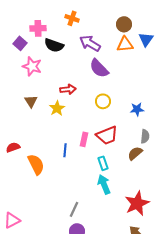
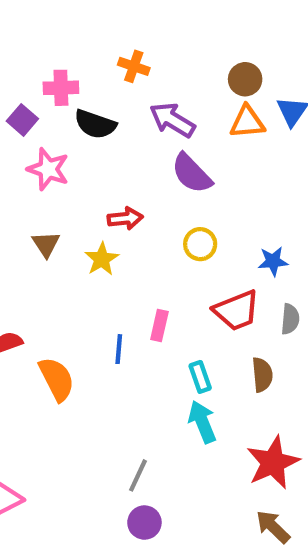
red trapezoid: (107, 135) -> (237, 311), moved
brown semicircle: (135, 153) -> (262, 375), moved, turned 126

